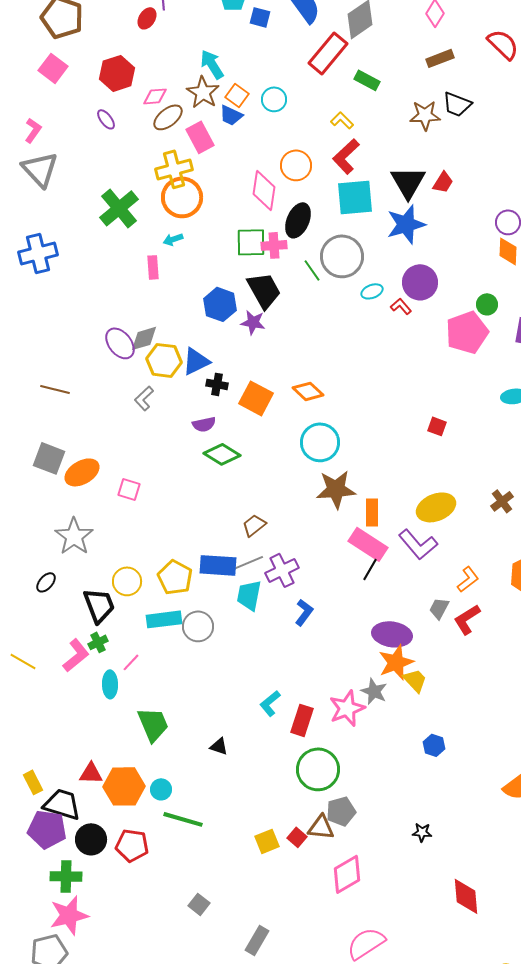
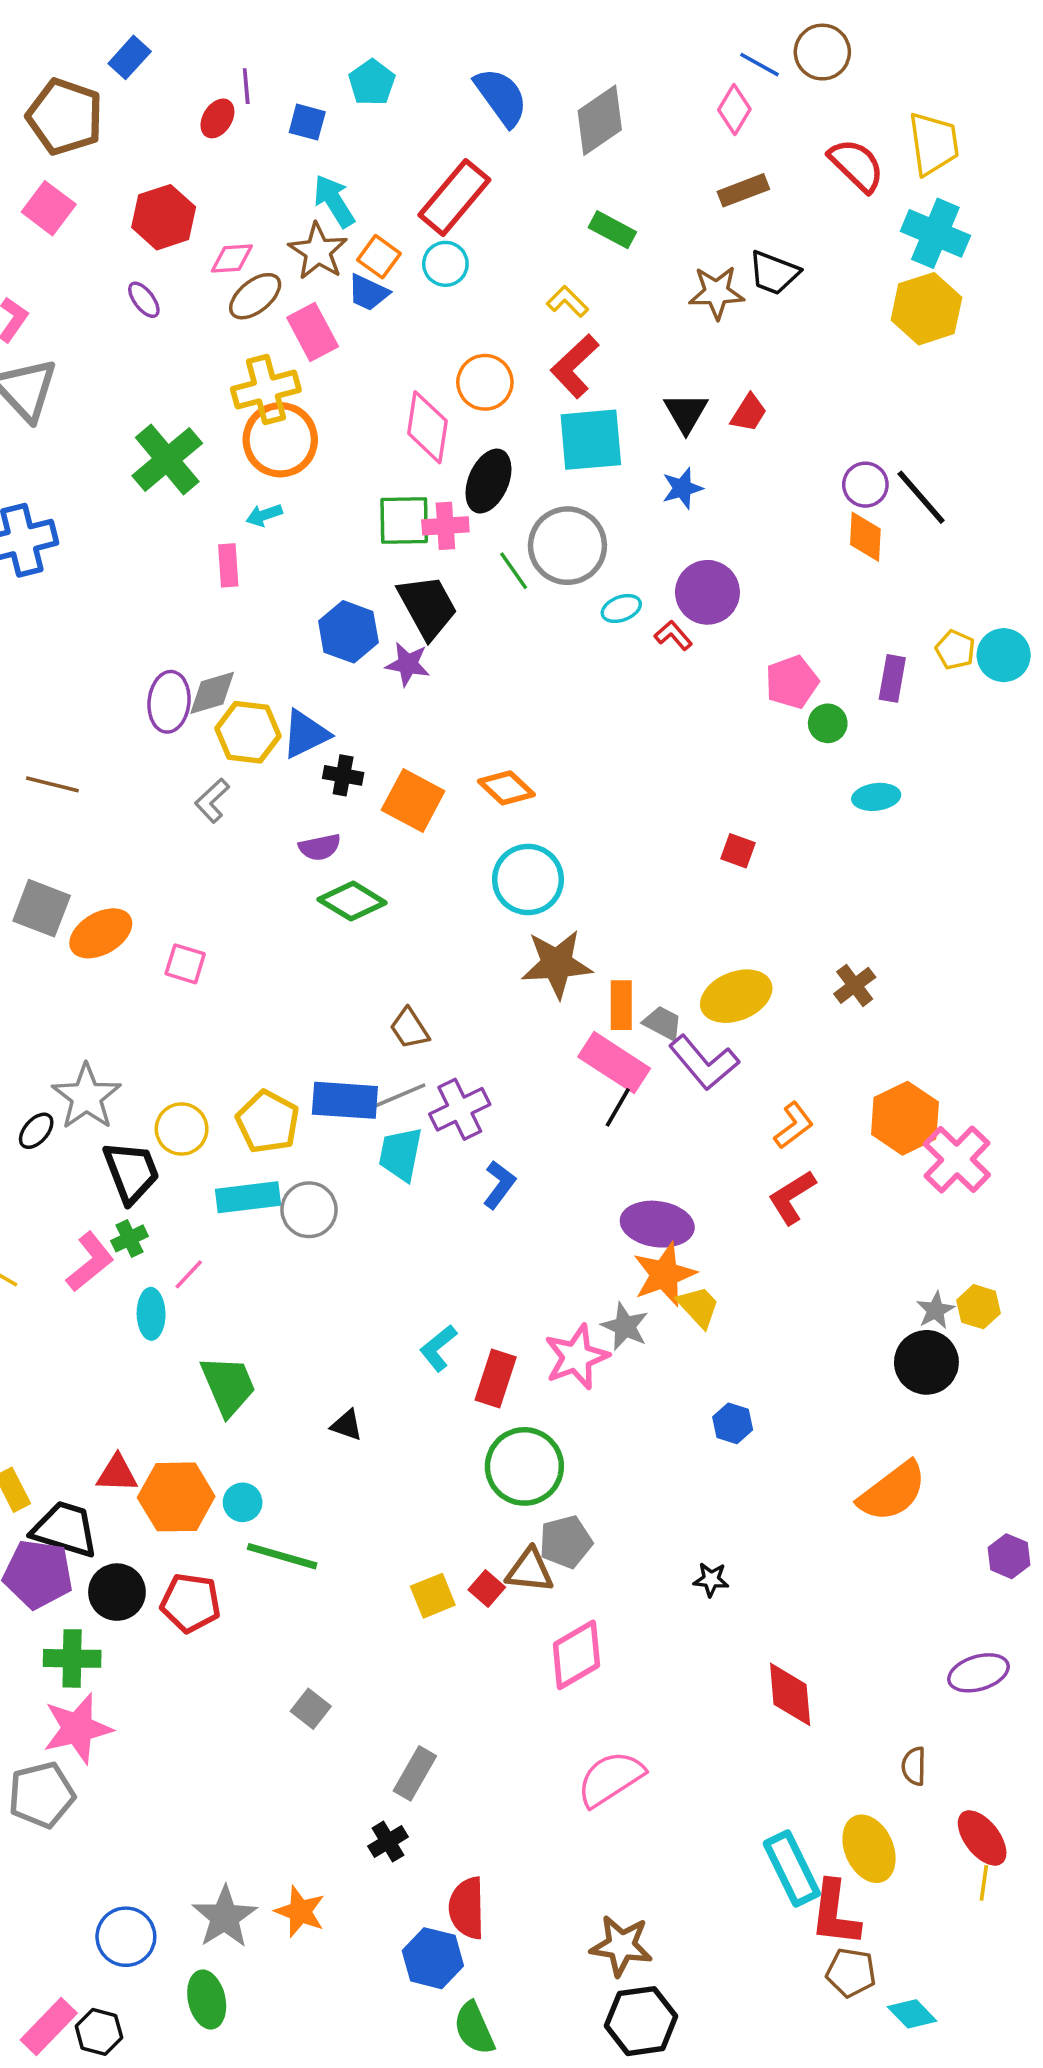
blue square: (260, 17) -> (307, 122), moved
red rectangle: (328, 53) -> (454, 197), moved
black triangle: (408, 182) -> (686, 413), size x0.7
blue star: (406, 224) -> (682, 488), size x0.6
green circle: (487, 304) -> (828, 723), moved
pink pentagon: (467, 332) -> (792, 682), size x0.7
purple ellipse: (120, 343) -> (169, 702), turned 44
brown trapezoid: (254, 525) -> (410, 1028), turned -85
gray star: (74, 536) -> (86, 1097), moved
gray trapezoid: (439, 608) -> (663, 1023), moved, turned 90

